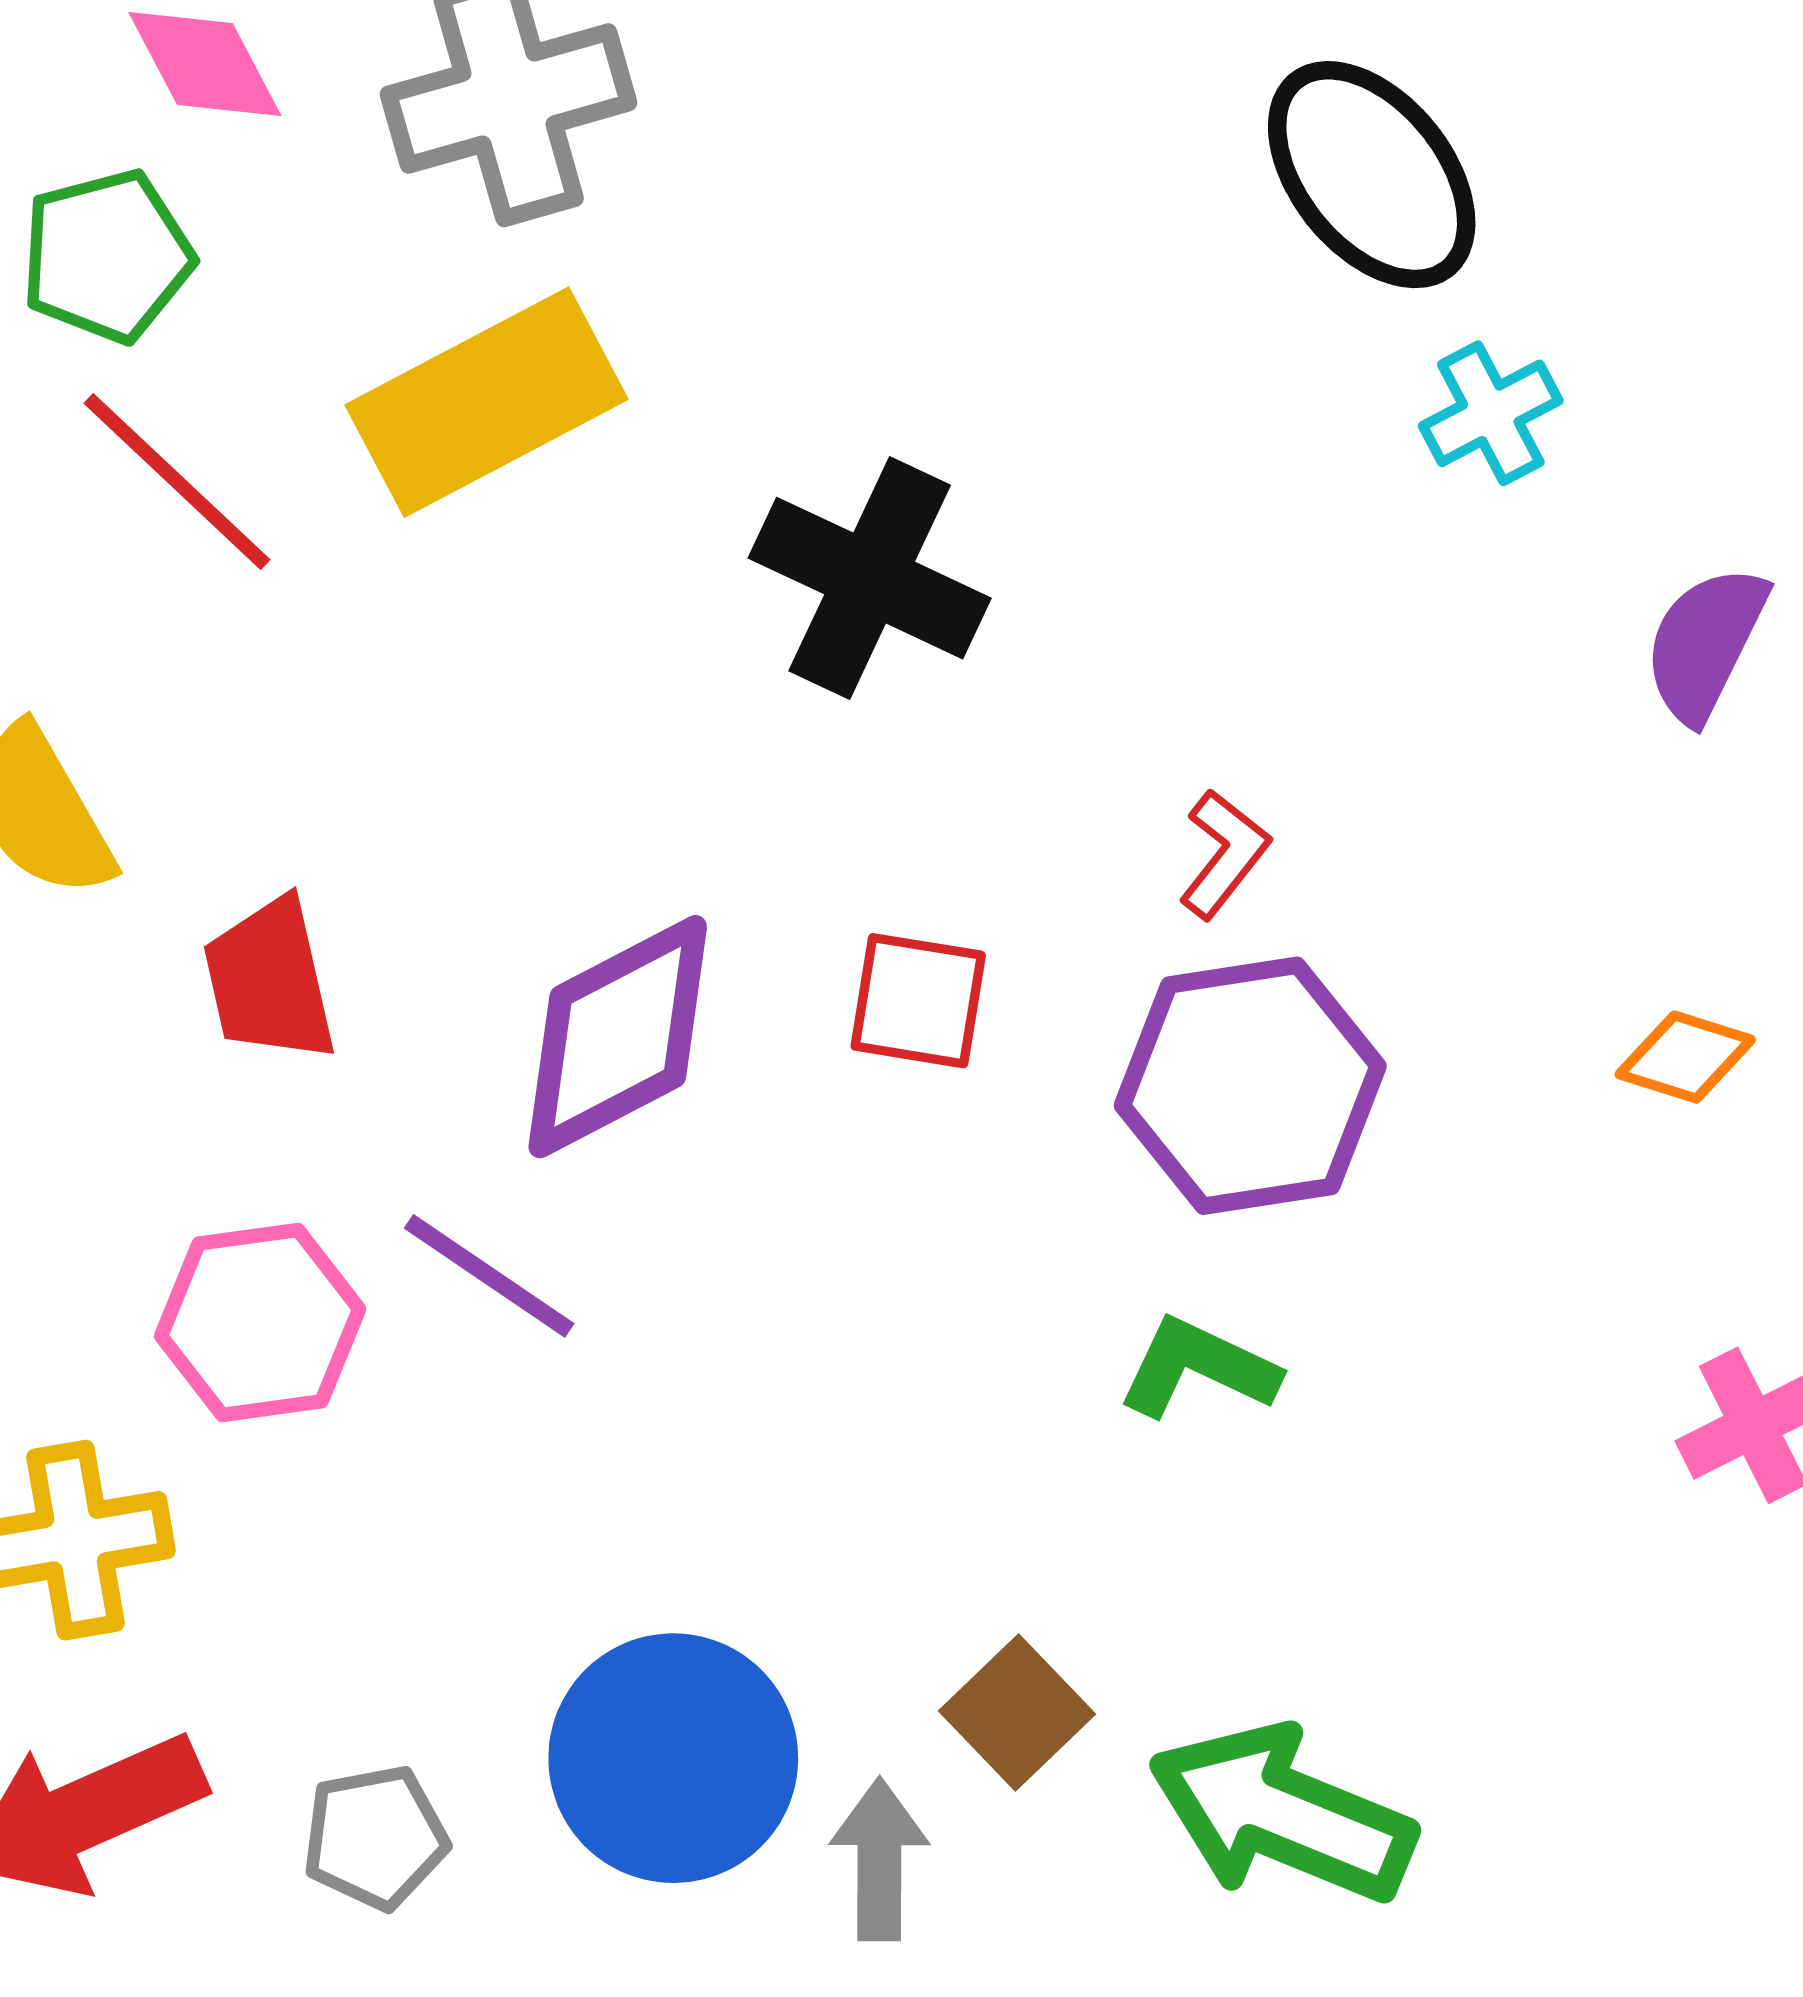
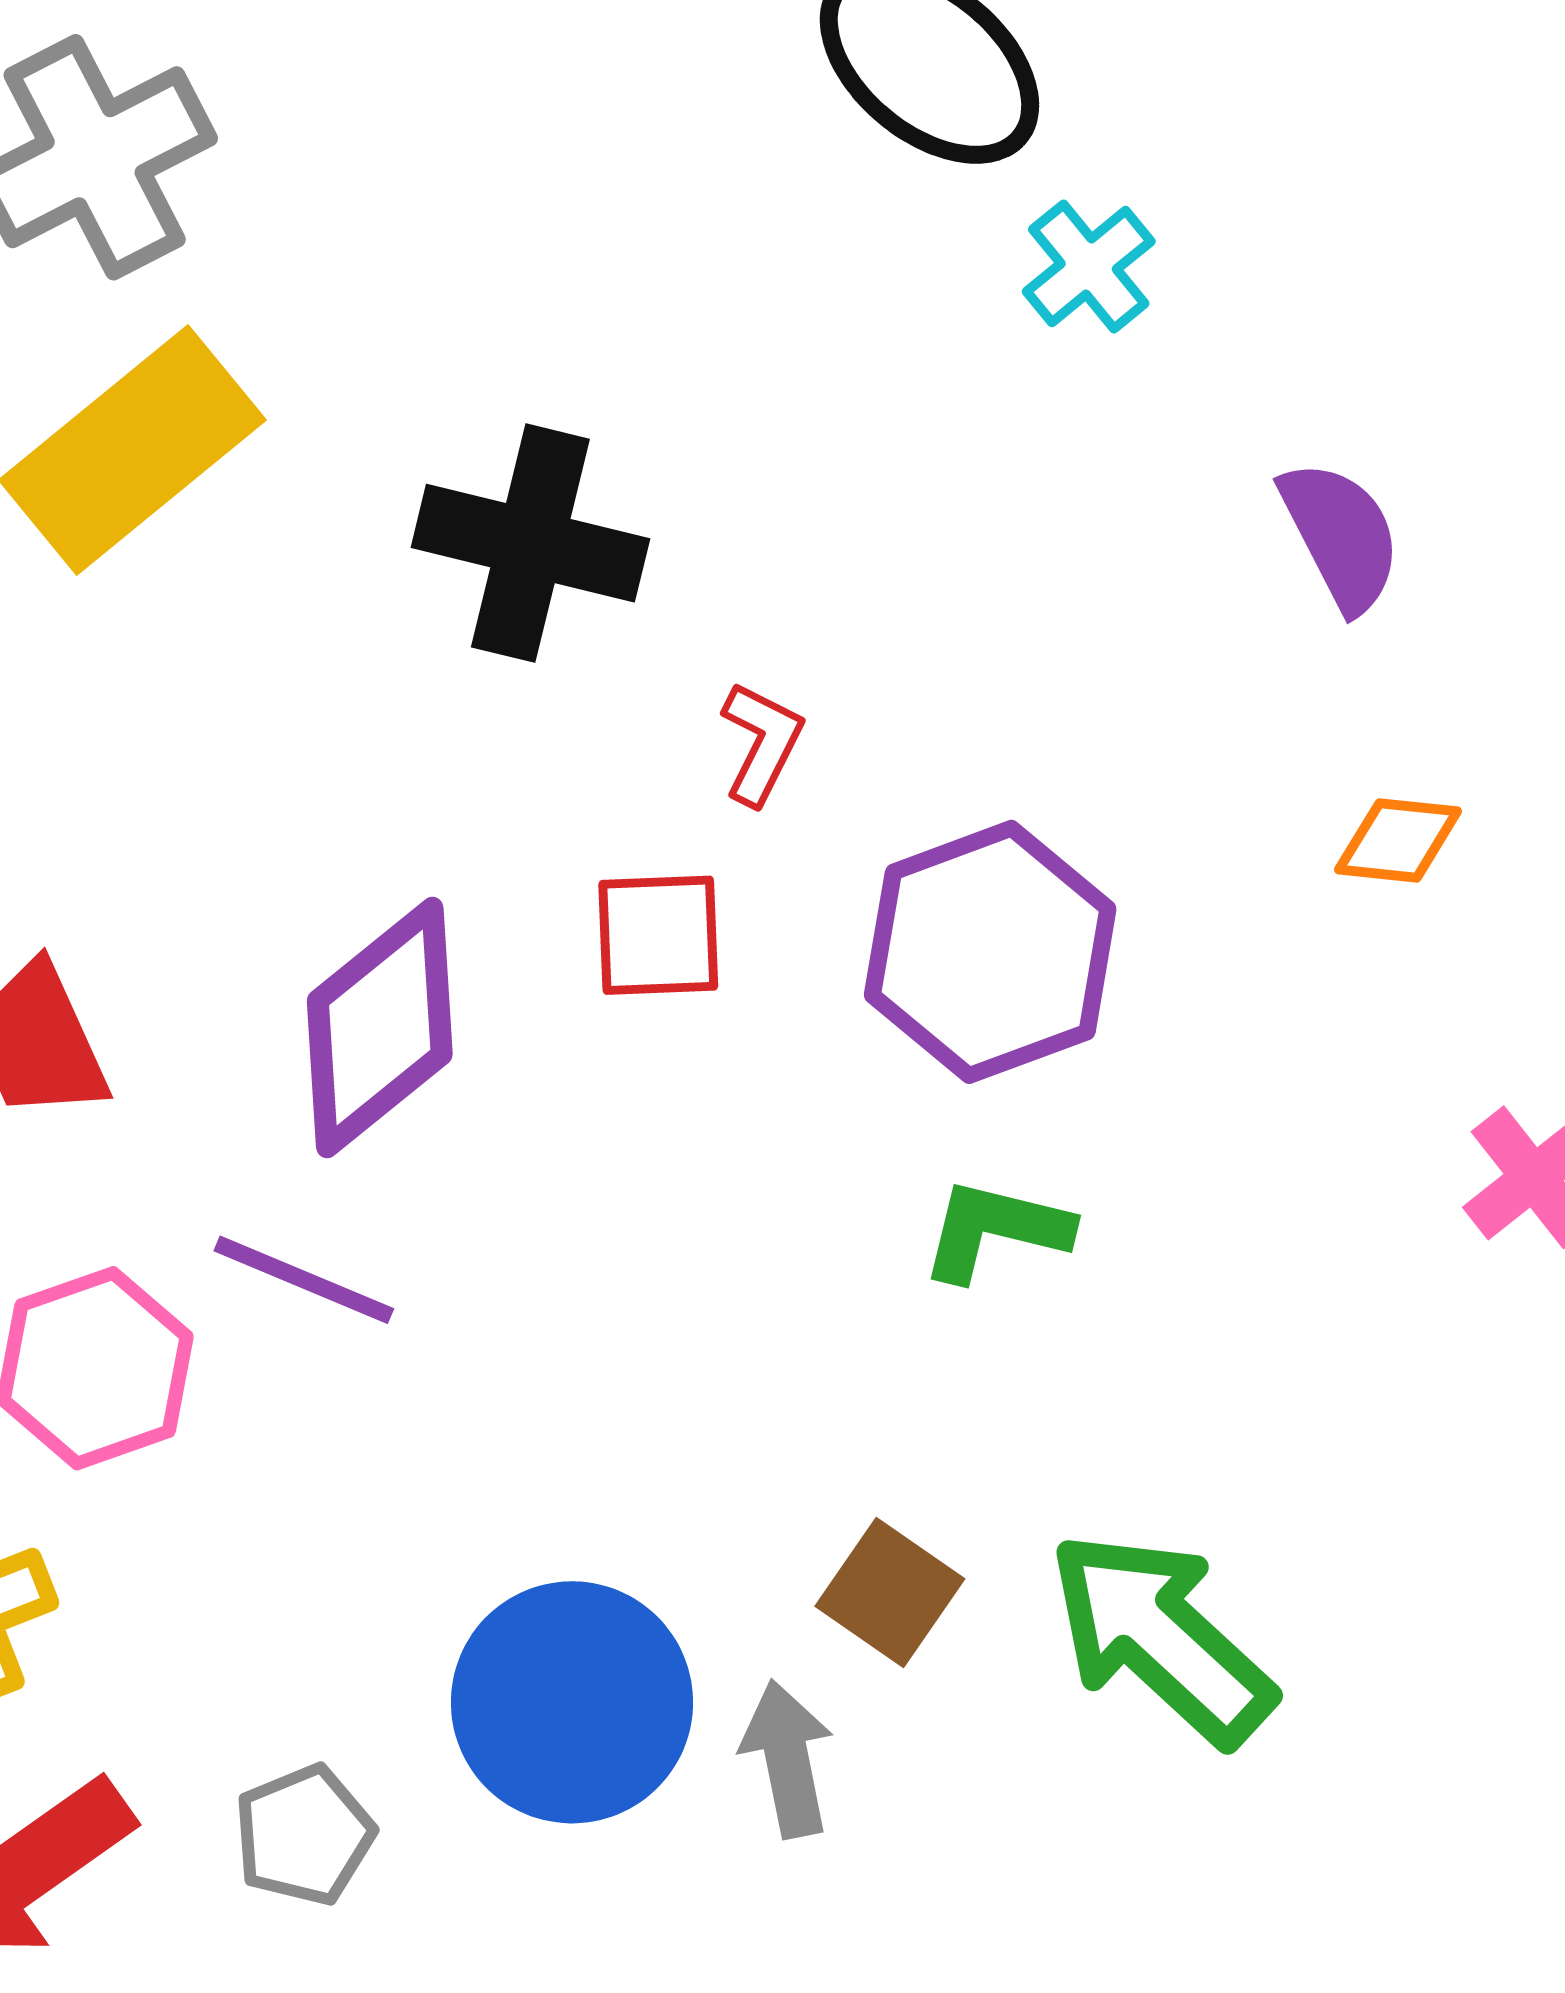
purple semicircle: (1705, 643) -> (1341, 536), moved, turned 138
red L-shape: (1224, 854) -> (762, 743), moved
green arrow: (1282, 1814) -> (1161, 1638), turned 32

